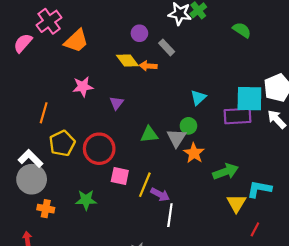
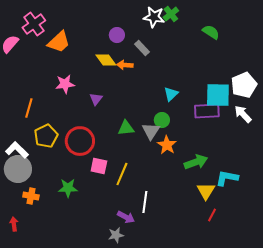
purple arrow: (160, 194) -> (126, 217), moved
red line: (255, 229) -> (212, 215), moved

